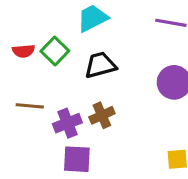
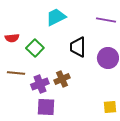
green square: (55, 51) -> (35, 48), moved
black trapezoid: (100, 65) -> (78, 47), moved, turned -75

